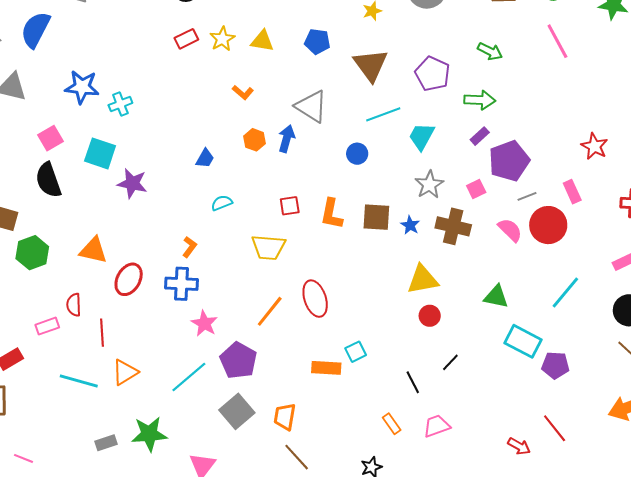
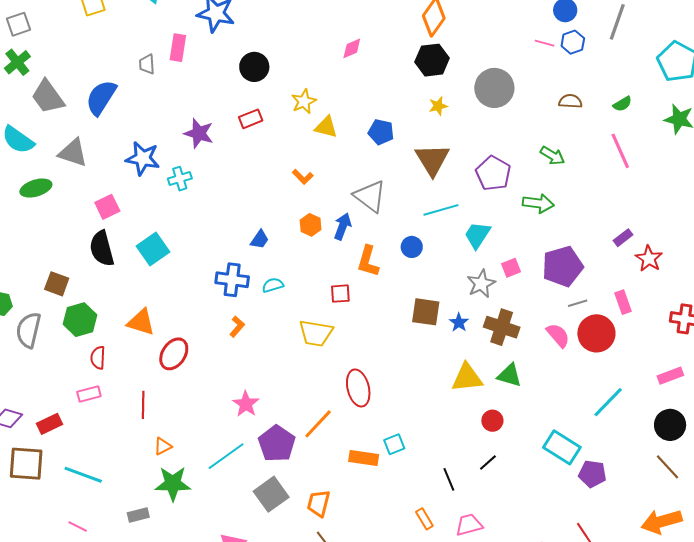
yellow star: (222, 39) -> (304, 101), moved
purple rectangle: (480, 136) -> (623, 238), moved
cyan square: (100, 153) -> (153, 249), moved, turned 32
purple star: (132, 183) -> (199, 133), moved
pink square: (476, 189) -> (511, 268), moved
orange L-shape: (331, 214) -> (368, 261), moved
blue cross: (181, 284) -> (232, 280), moved
green triangle: (496, 297) -> (509, 375), moved
red semicircle: (74, 305) -> (98, 358), moved
orange line: (270, 311) -> (318, 424), moved
red circle: (430, 316) -> (492, 421), moved
orange triangle: (125, 372) -> (163, 446), size x0.7
cyan line: (79, 381) -> (83, 475), moved
green star: (149, 434) -> (173, 484), moved
pink line: (24, 458) -> (78, 527), moved

